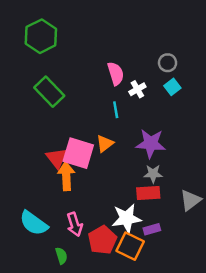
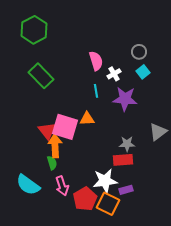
orange triangle: (105, 144) -> (87, 119), turned 35
purple star: (151, 144) -> (125, 99), moved
gray triangle: (190, 200) -> (158, 132), moved
green semicircle: (61, 256) -> (52, 163), moved

